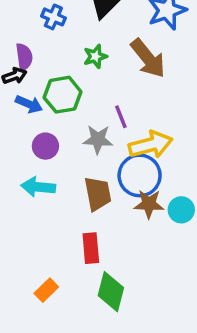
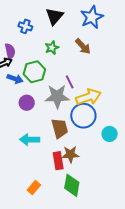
brown arrow: (148, 58) -> (83, 46), size x0.7
gray star: (98, 139) -> (57, 96), size x1.4
cyan arrow: (38, 187) -> (30, 140), moved
brown star: (149, 204) -> (71, 154), moved

